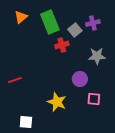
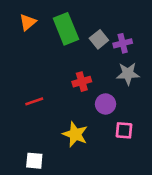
purple cross: (93, 23) -> (123, 43), moved
red cross: (62, 45) -> (82, 82), moved
red line: (15, 80) -> (34, 101), moved

